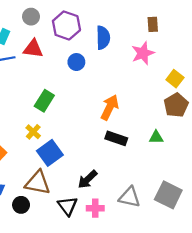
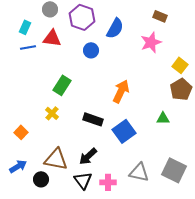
brown rectangle: (153, 24) -> (160, 16), turned -64
blue semicircle: (103, 38) -> (115, 28), turned 30
black rectangle: (116, 138) -> (93, 119), moved
blue square: (50, 153) -> (124, 131), moved
black arrow: (87, 179) -> (88, 156), moved

